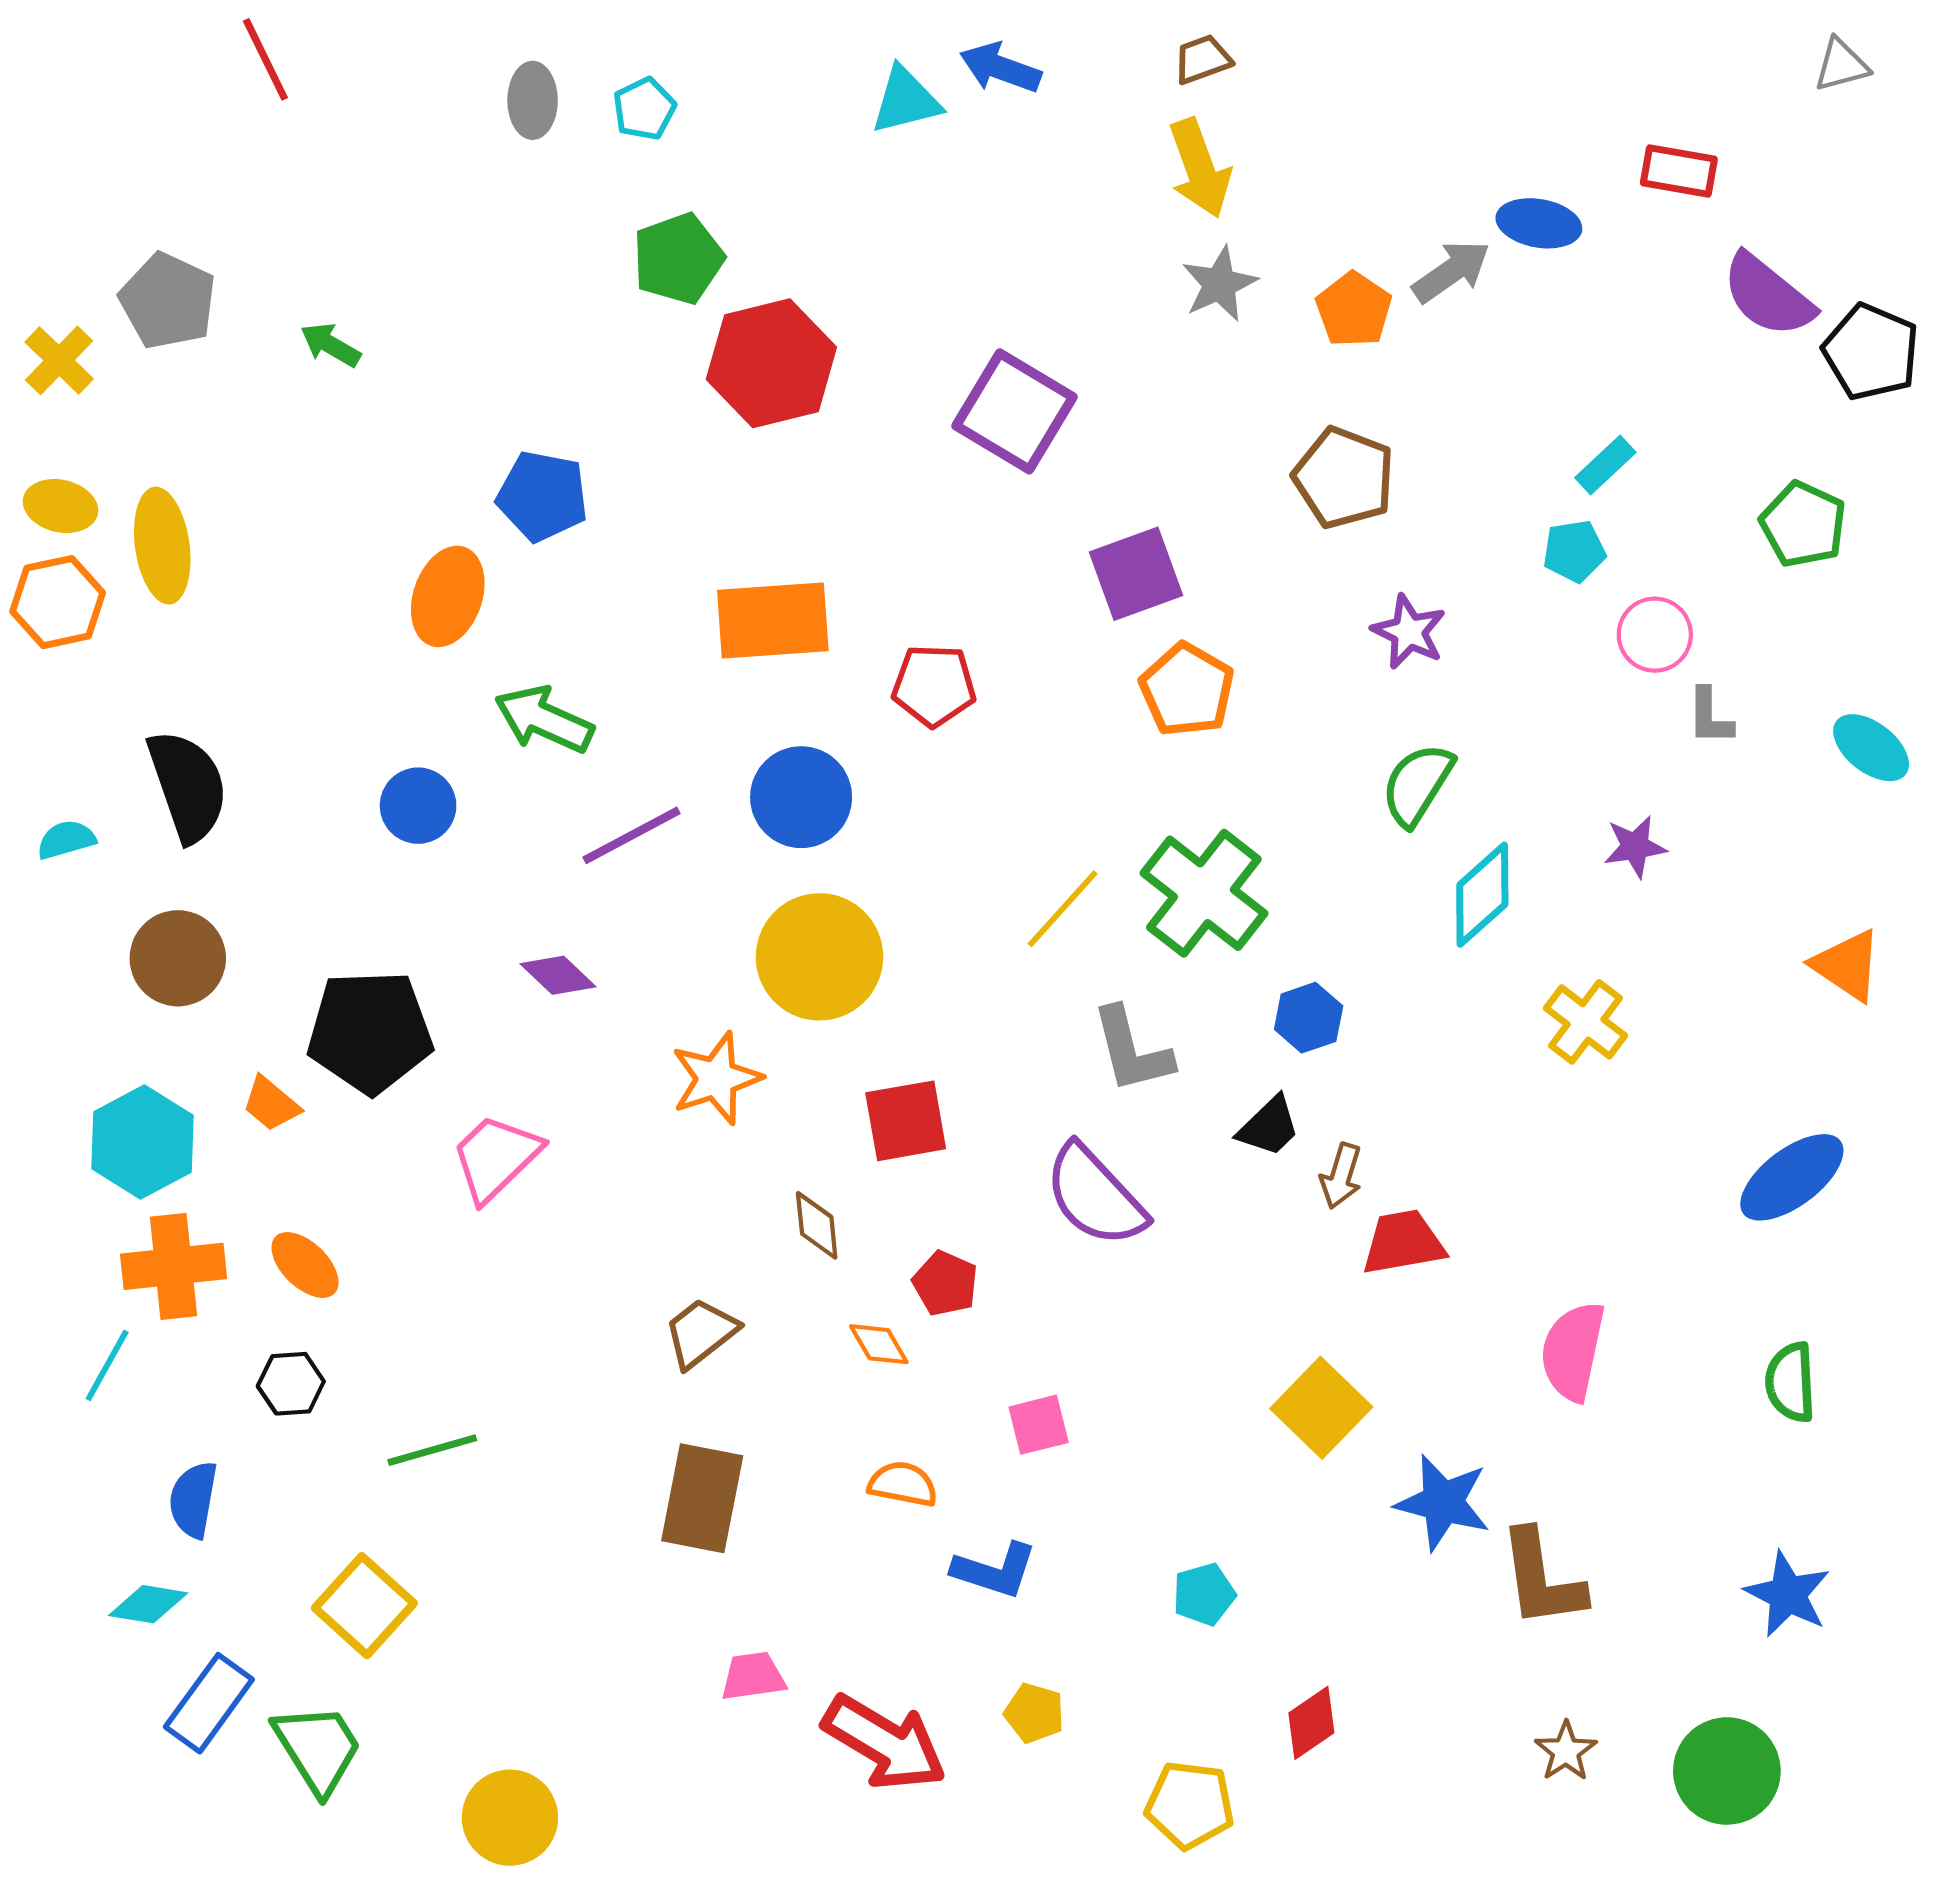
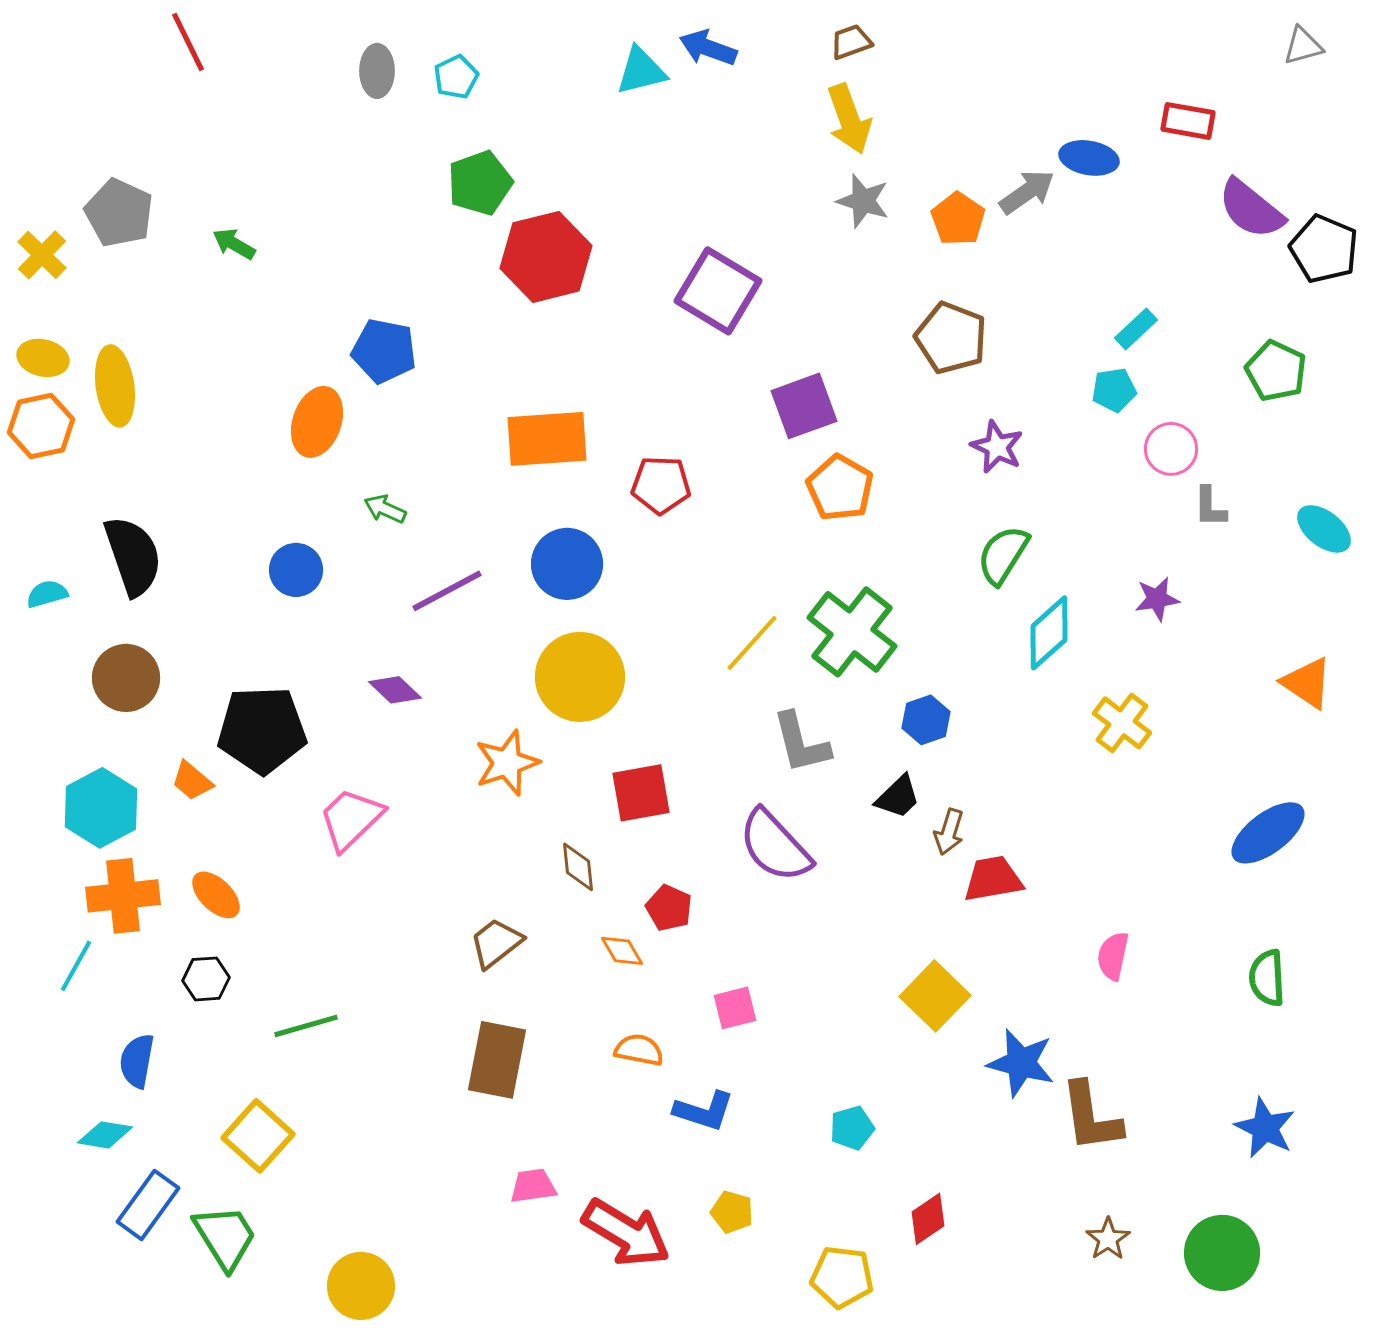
gray star: (1219, 284) -> (863, 201), turned -30
green arrow: (544, 719) -> (385, 509), size x0.6
pink semicircle: (1573, 1351) -> (1113, 956), size x0.7

